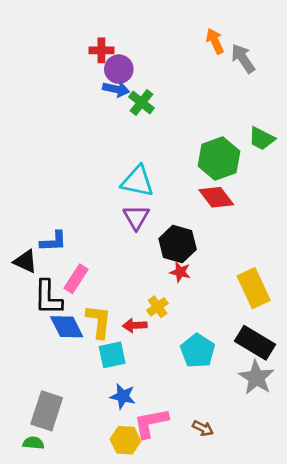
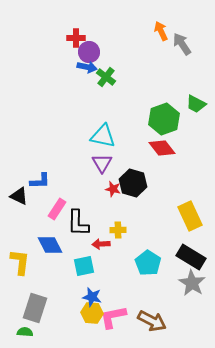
red star: (180, 272) -> (113, 189), moved
black L-shape: (48, 297) -> (78, 223), moved
yellow cross: (158, 307) -> (118, 230), turned 35
yellow L-shape: (99, 321) -> (20, 262), moved
brown arrow: (203, 428) -> (152, 321), size x1.8
yellow hexagon: (125, 440) -> (92, 313), moved

